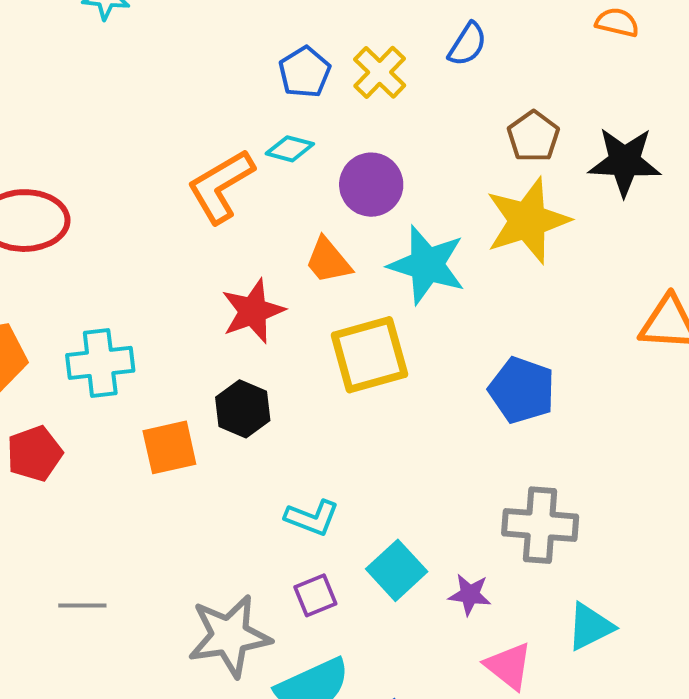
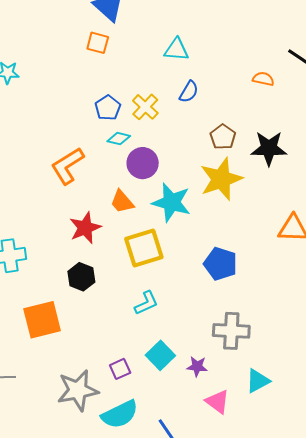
cyan diamond: (290, 149) -> (119, 139), moved
orange square: (169, 447) -> (42, 320), moved, size x1.4
cyan L-shape: (312, 518) -> (146, 303), moved, turned -44

